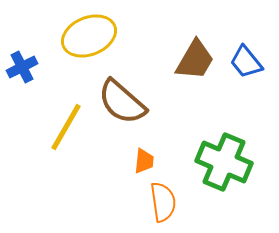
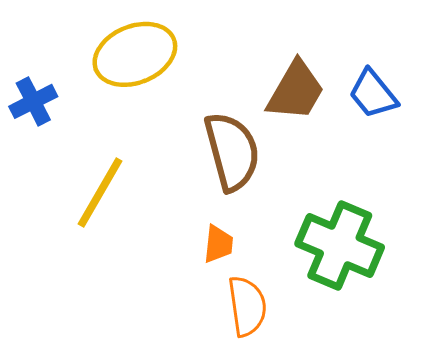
brown semicircle: (122, 102) -> (232, 151), moved, turned -146

